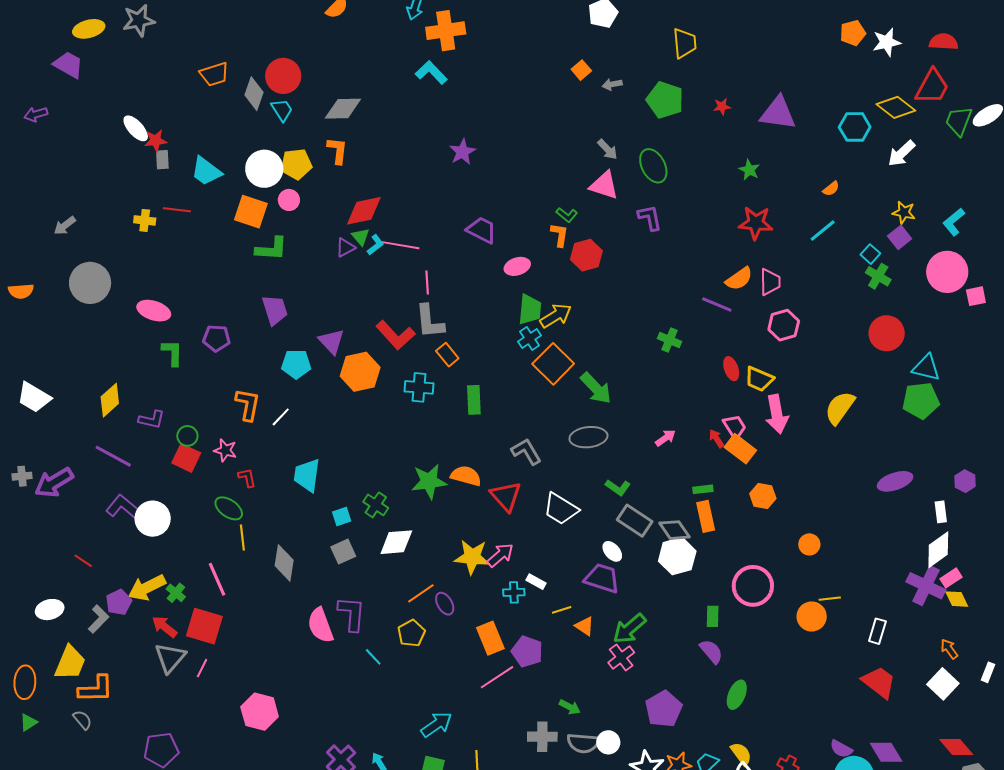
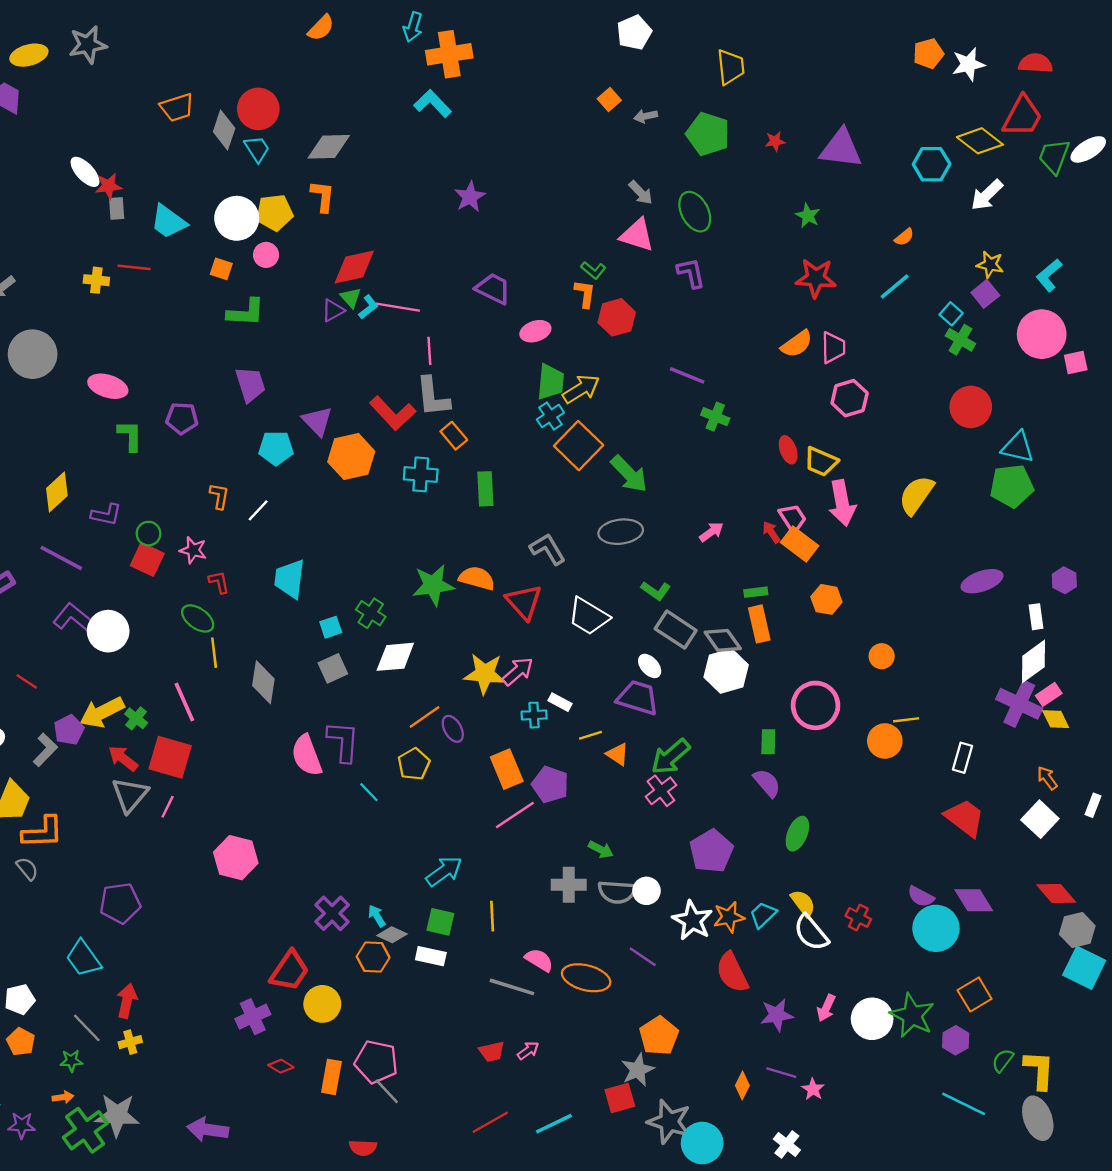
orange square: (251, 212) -> (221, 269), size x0.6
purple line: (717, 304) -> (687, 375), moved
orange L-shape: (248, 405) -> (219, 496), size x0.7

